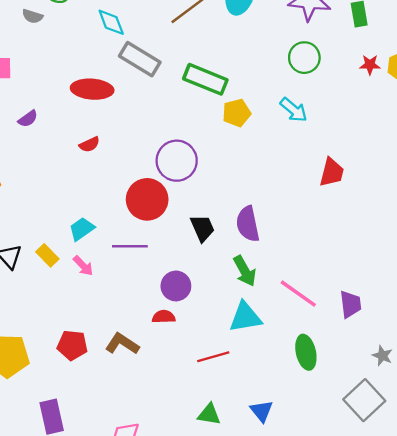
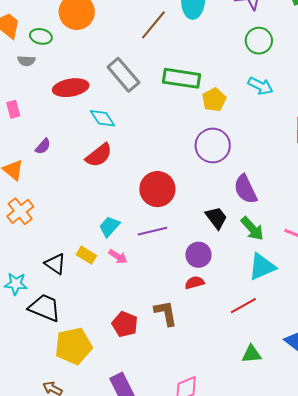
cyan diamond: (111, 22) -> (103, 118), moved
gray rectangle: (140, 59) -> (123, 75), turned 32
red ellipse: (92, 89) -> (71, 88), moved
red semicircle: (89, 144) -> (99, 155), size x1.6
purple circle: (177, 161) -> (213, 145), moved
black trapezoid: (202, 228) -> (216, 218), moved
brown L-shape: (122, 344) -> (166, 313), turned 60
red pentagon: (72, 345) -> (125, 324), turned 30

